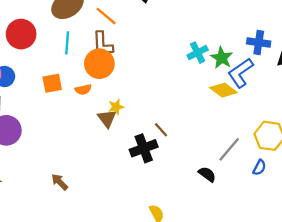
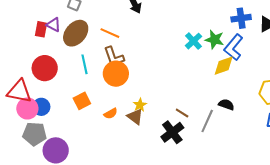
orange semicircle: (83, 90) -> (111, 114), moved
yellow diamond: (223, 90) -> (224, 66), turned -40
gray line: (229, 149) -> (207, 121), moved
black semicircle: (207, 174) -> (226, 105), moved

